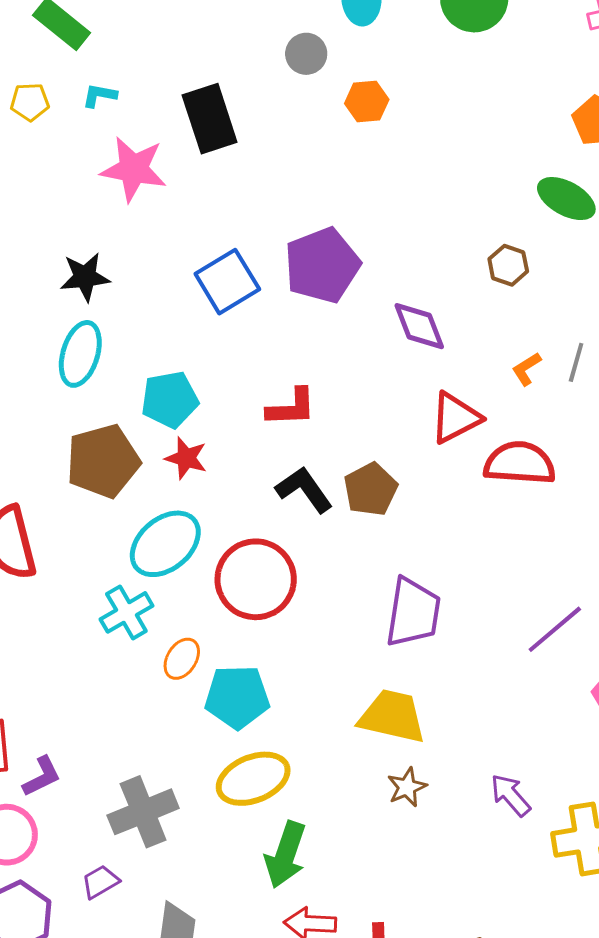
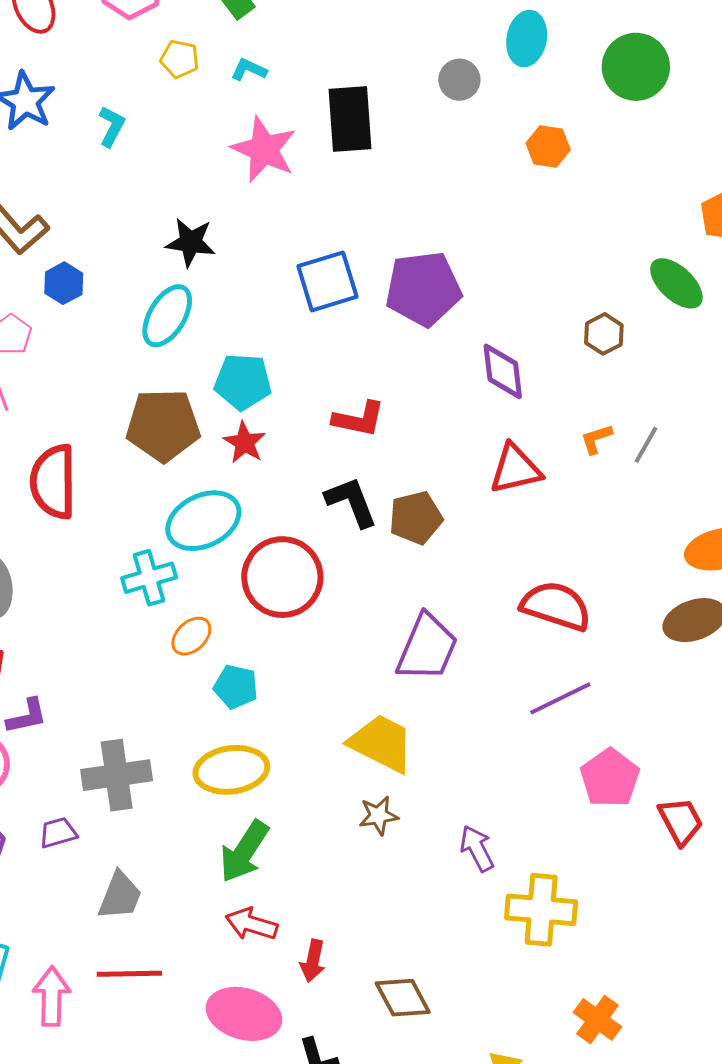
orange hexagon: (367, 102) -> (548, 146), moved
red semicircle: (520, 463) -> (556, 606), moved
cyan pentagon: (237, 697) -> (236, 687), size x0.7

